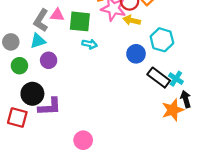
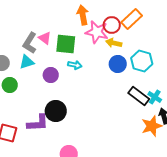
pink triangle: (57, 15) -> (45, 38), turned 32
blue circle: (136, 54) -> (118, 64), moved
purple circle: (49, 60) -> (51, 75), moved
black circle: (32, 94) -> (56, 111), moved

